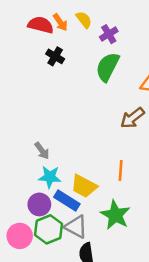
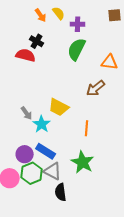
red semicircle: (41, 25) -> (26, 55), moved
purple cross: (109, 34) -> (78, 24), turned 32
cyan star: (50, 177) -> (42, 124), moved, turned 30
yellow trapezoid: (84, 186) -> (59, 107), moved

